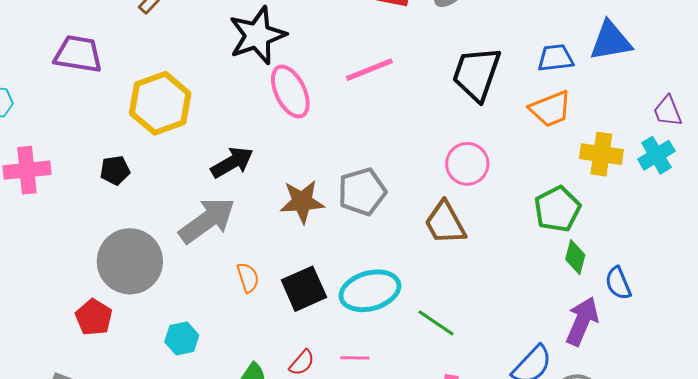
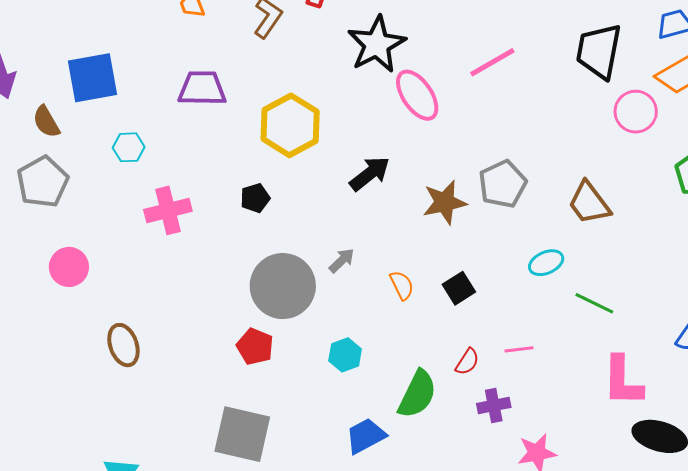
pink circle: (467, 164) -> (636, 112), moved
gray arrow: (207, 220) -> (342, 260), moved, size x0.5
black square: (304, 289) -> (459, 288), size x0.7
cyan ellipse: (370, 291) -> (546, 263), moved, size x0.6

